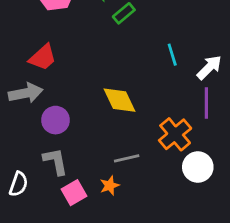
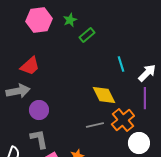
yellow diamond: (120, 100) -> (104, 95), moved
gray line: (127, 158) -> (95, 125), moved

